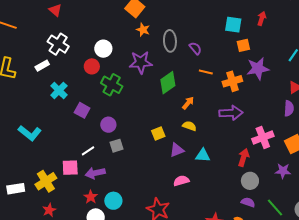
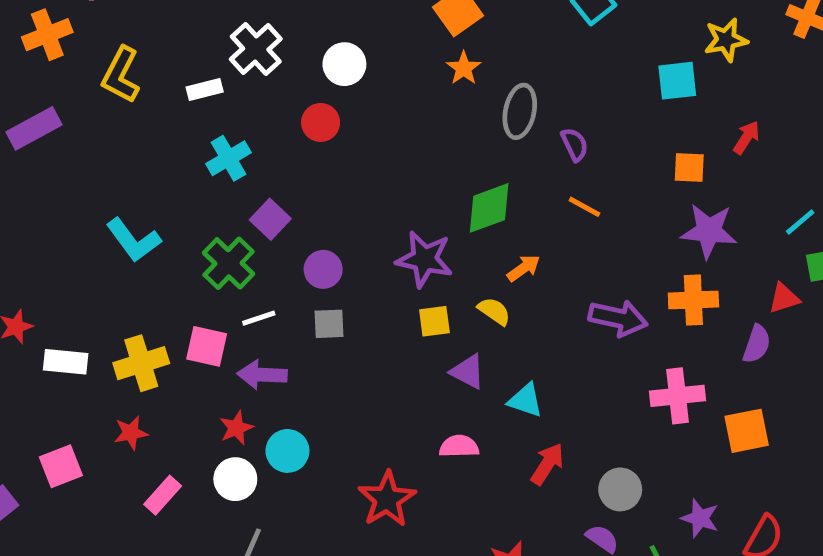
red arrow: (262, 18) -> (746, 138), moved
cyan square: (233, 25) -> (677, 81), moved, turned -30
white circle: (103, 49) -> (344, 64), moved
purple star: (141, 62) -> (424, 259), moved
orange cross: (232, 81) -> (693, 300), moved
green cross: (112, 85) -> (229, 263), moved
yellow semicircle: (189, 126) -> (494, 311), moved
purple triangle: (177, 150) -> (468, 372), turned 35
red arrow: (244, 157) -> (547, 464), moved
purple star: (283, 171) -> (700, 518), moved

